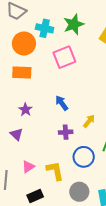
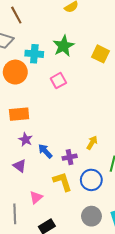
pink square: (64, 57) -> (58, 81), size x0.7
orange rectangle: (22, 72) -> (19, 114), moved
blue arrow: (62, 103) -> (45, 151), moved
yellow L-shape: (55, 171) -> (62, 182), moved

